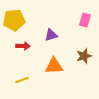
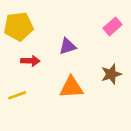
pink rectangle: (85, 20) -> (113, 26), turned 32
yellow line: (22, 80) -> (17, 95), moved

